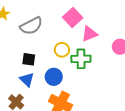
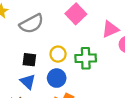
pink triangle: (89, 34) -> (110, 29), moved
yellow circle: (62, 50) -> (58, 54), moved

